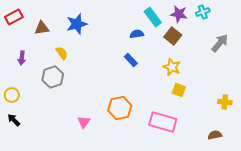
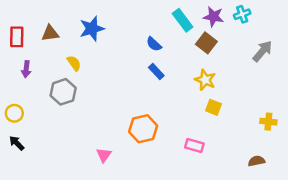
red rectangle: (14, 17) -> (17, 37), moved, turned -60
blue semicircle: (137, 34) -> (154, 44), moved, turned -128
pink triangle: (84, 122) -> (104, 155), moved
pink rectangle: (163, 122) -> (194, 145), size x0.6

